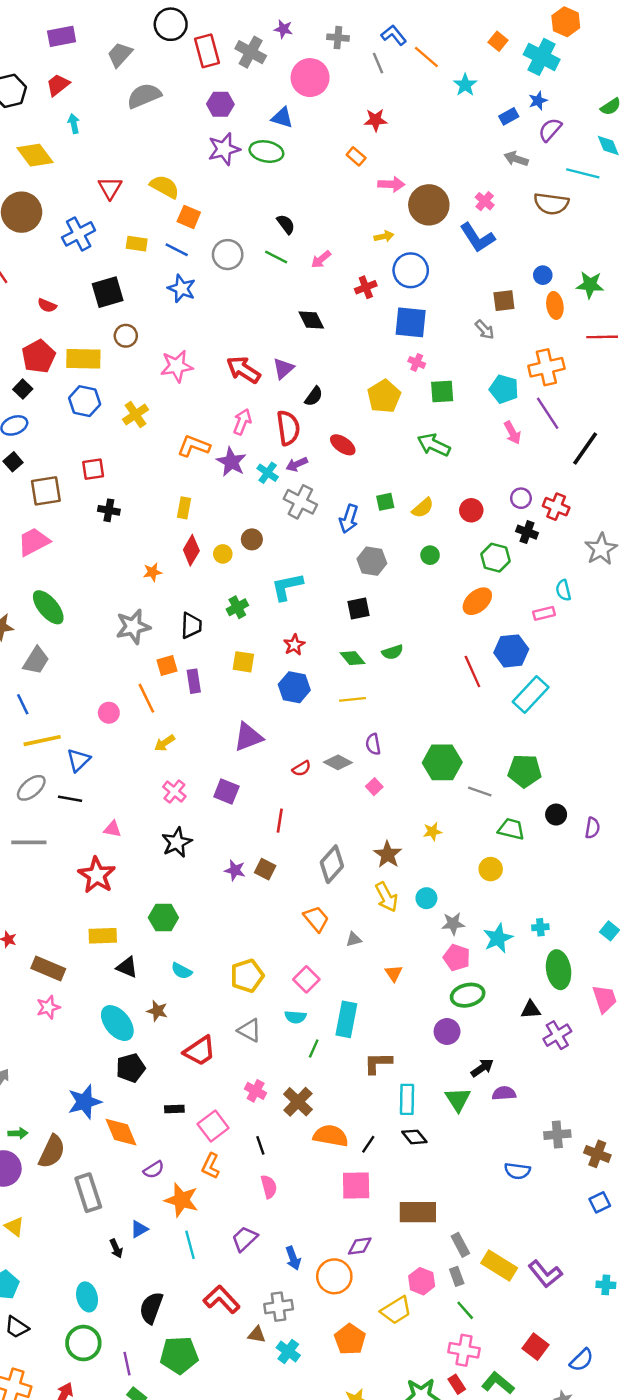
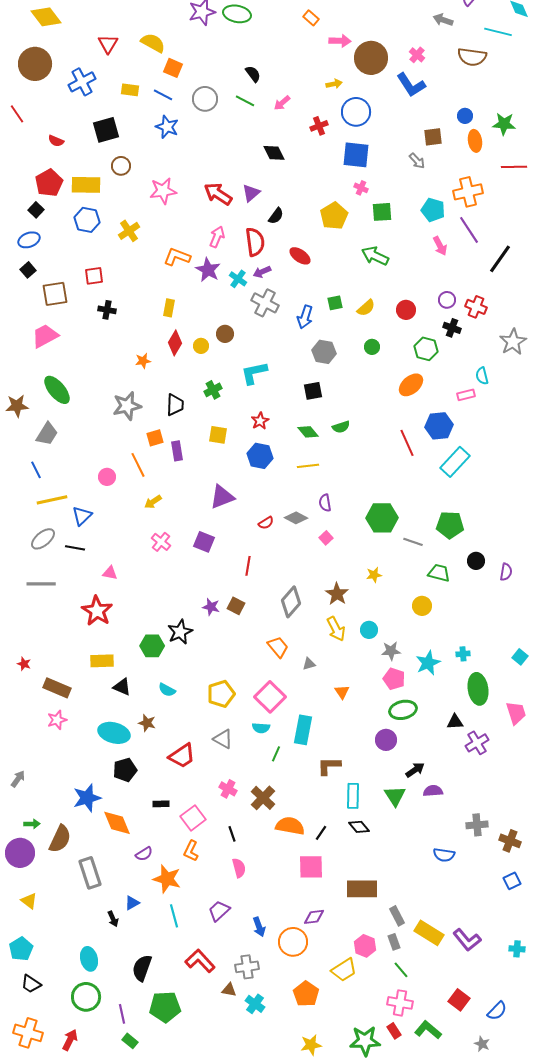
black star: (177, 842) -> (180, 632), moved
pink square: (306, 979) -> (270, 697), size x1.4
cyan ellipse: (117, 1023) -> (114, 733), turned -36

